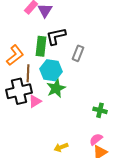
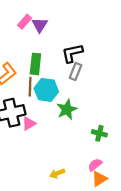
black L-shape: (56, 36) -> (72, 53), moved
brown line: (28, 73) -> (30, 87), moved
green star: (56, 88) -> (67, 109), moved

